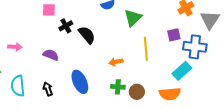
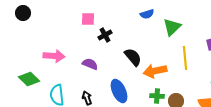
black semicircle: (87, 35) -> (133, 57), moved
pink arrow: (15, 47) -> (54, 56), size x1.5
orange arrow: (116, 62) -> (155, 71), size x1.6

